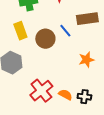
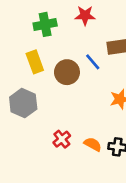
red cross: (41, 91) -> (62, 139), size x0.6

